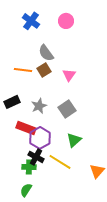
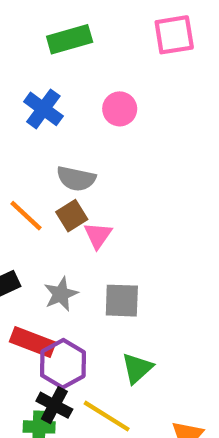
gray semicircle: (46, 53) -> (76, 179), turned -42
orange line: (23, 70) -> (26, 216), turned 36
pink triangle: (69, 75) -> (98, 235), moved
gray square: (67, 109) -> (122, 301), turned 36

